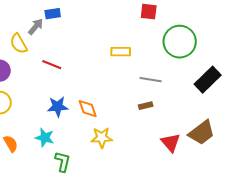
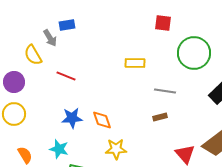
gray arrow: (36, 27) -> (50, 38), turned 108

